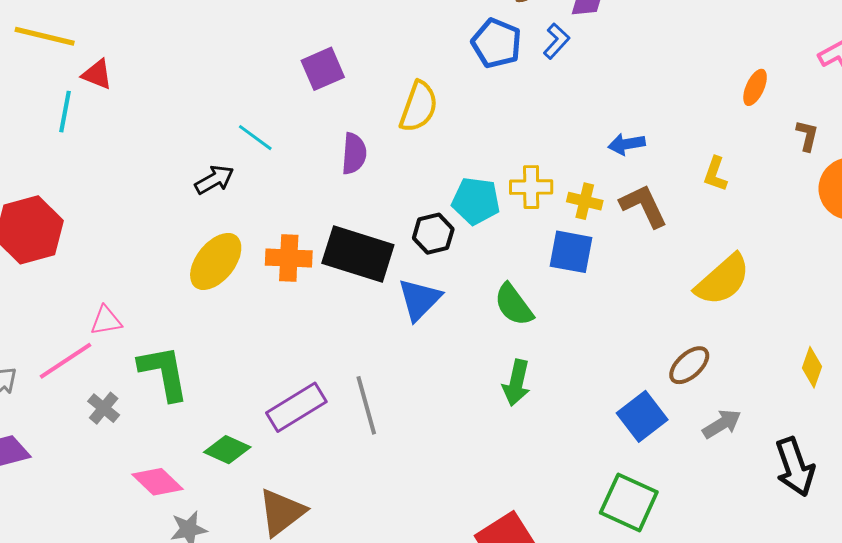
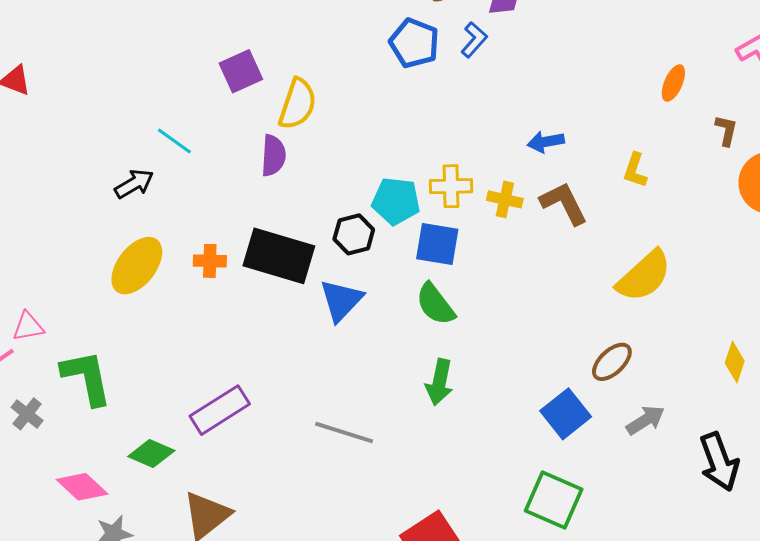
yellow semicircle: (419, 107) -> (297, 104), moved
blue square: (571, 252) -> (437, 244), moved
orange cross: (289, 258) -> (210, 261), size x0.7
gray line: (366, 405) -> (344, 432), moved, turned -56

